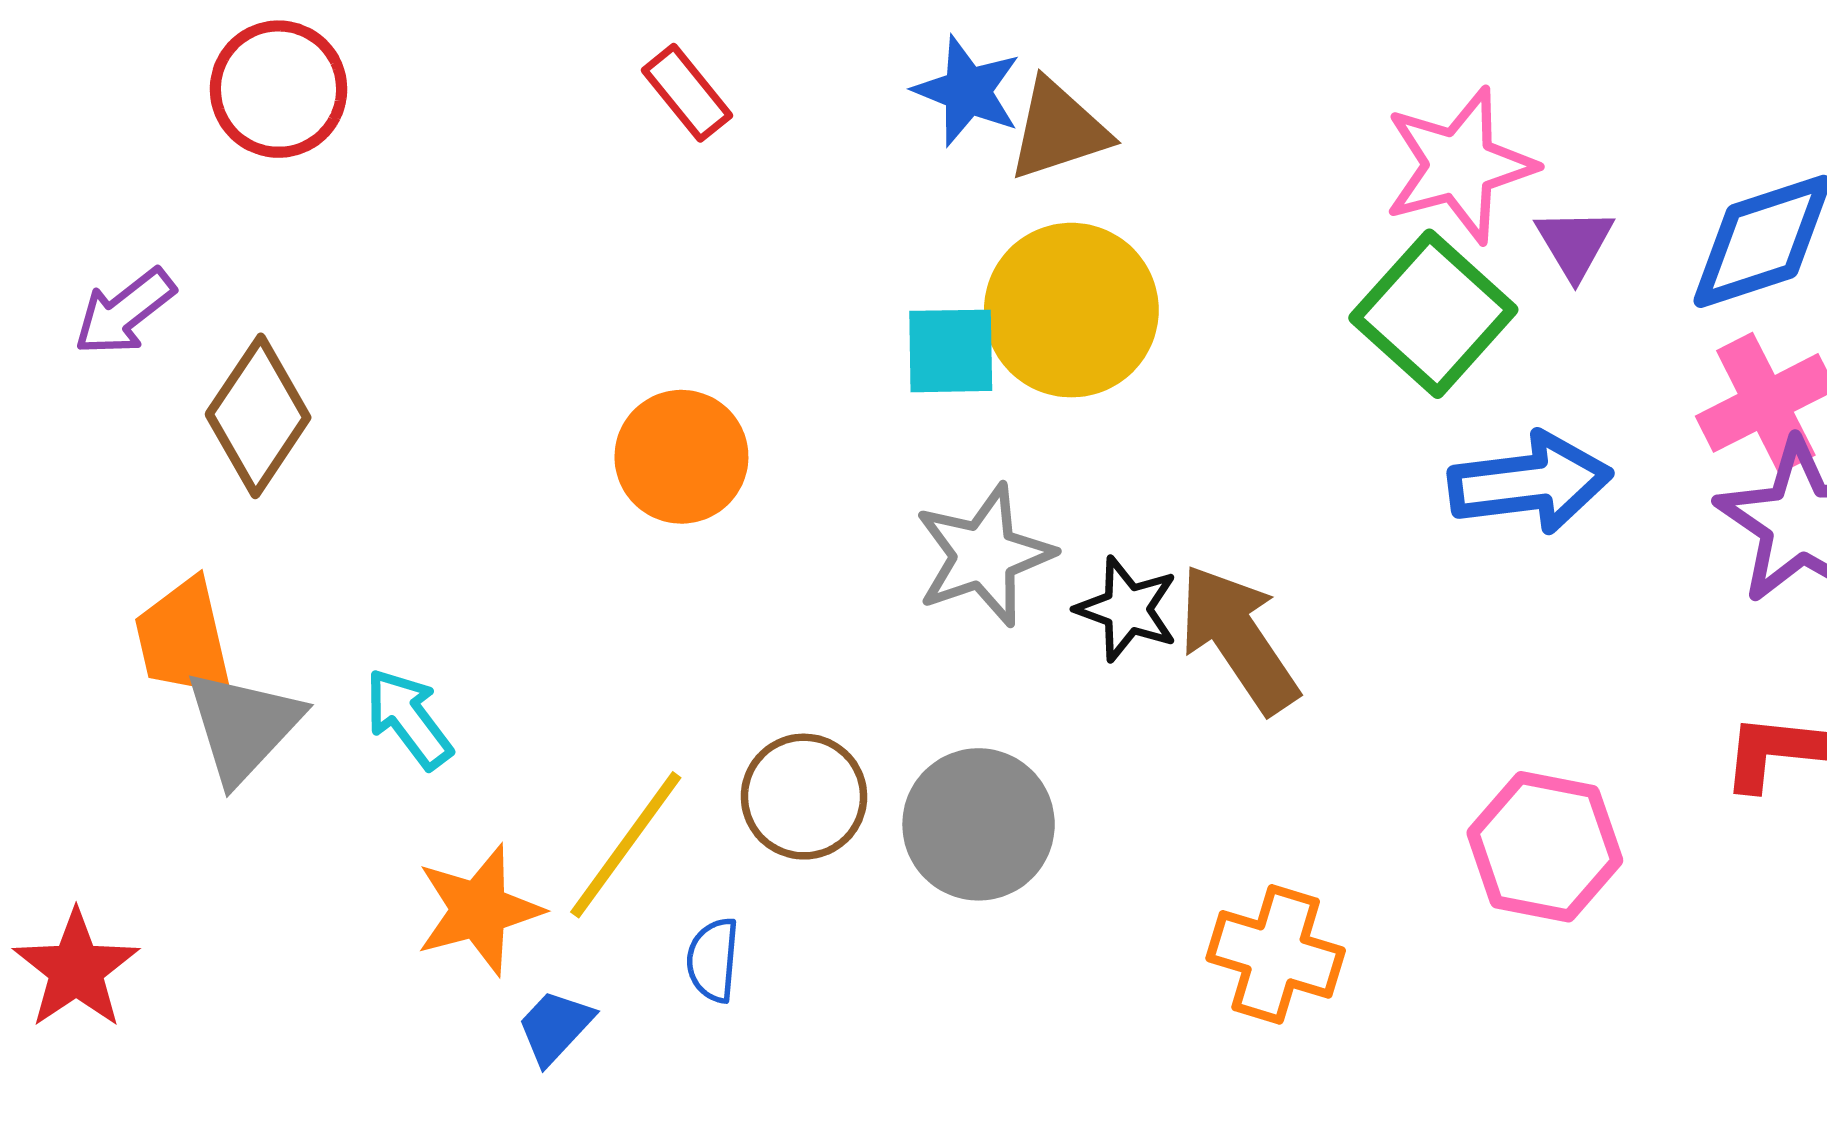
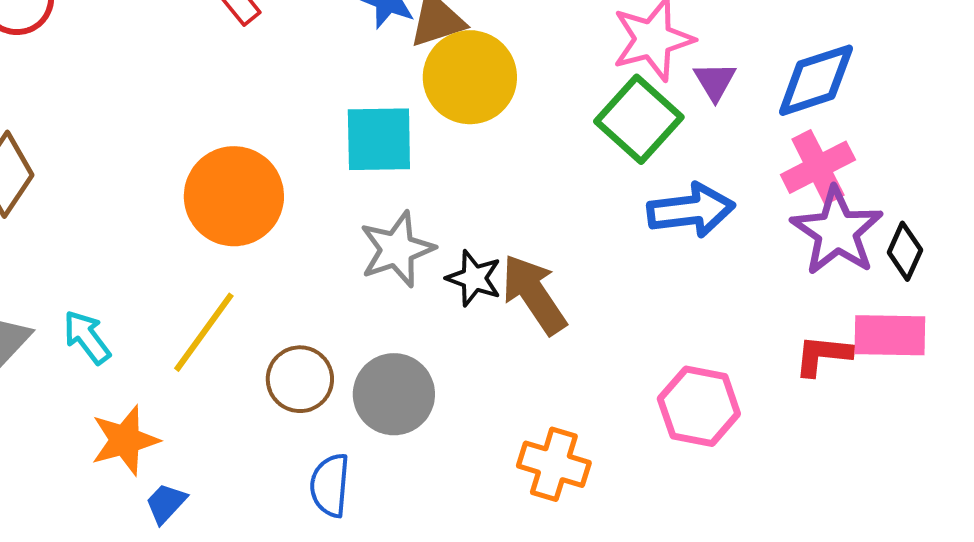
yellow circle: (1071, 310) -> (470, 77), moved
cyan square: (951, 351) -> (379, 139), size x1.4
orange circle: (681, 457) -> (234, 196), size x1.4
yellow line: (626, 845) -> (204, 332), moved
blue semicircle: (713, 960) -> (330, 485), moved, size x1.4

